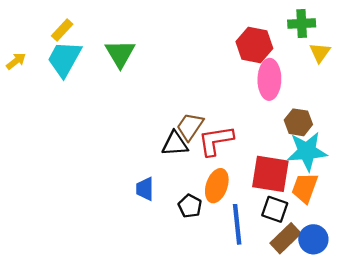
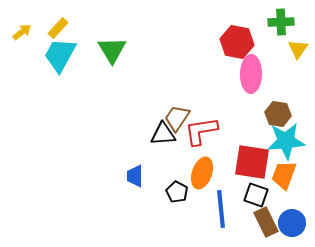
yellow arrow: (16, 61) -> (22, 32), moved
brown rectangle: (285, 238) -> (266, 222), turned -72

